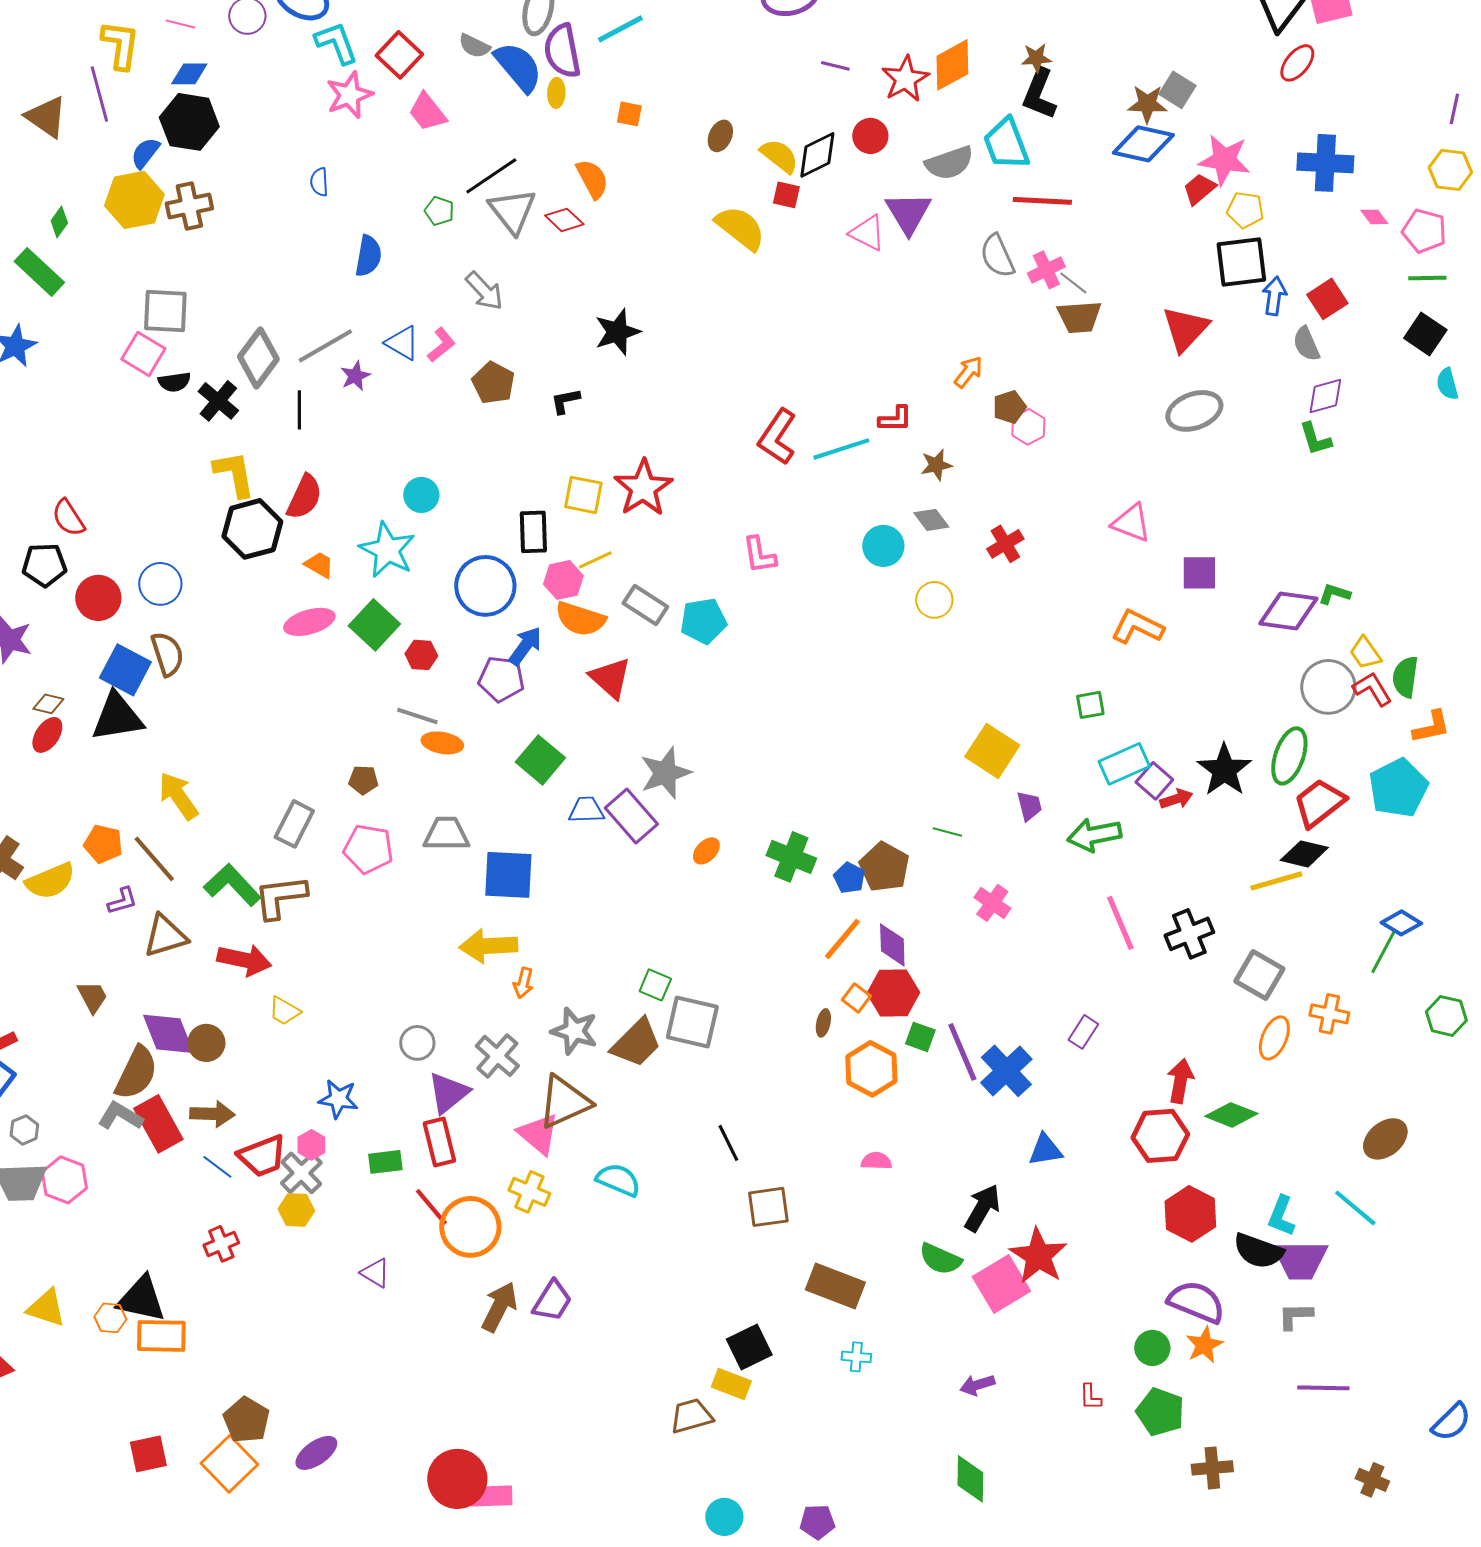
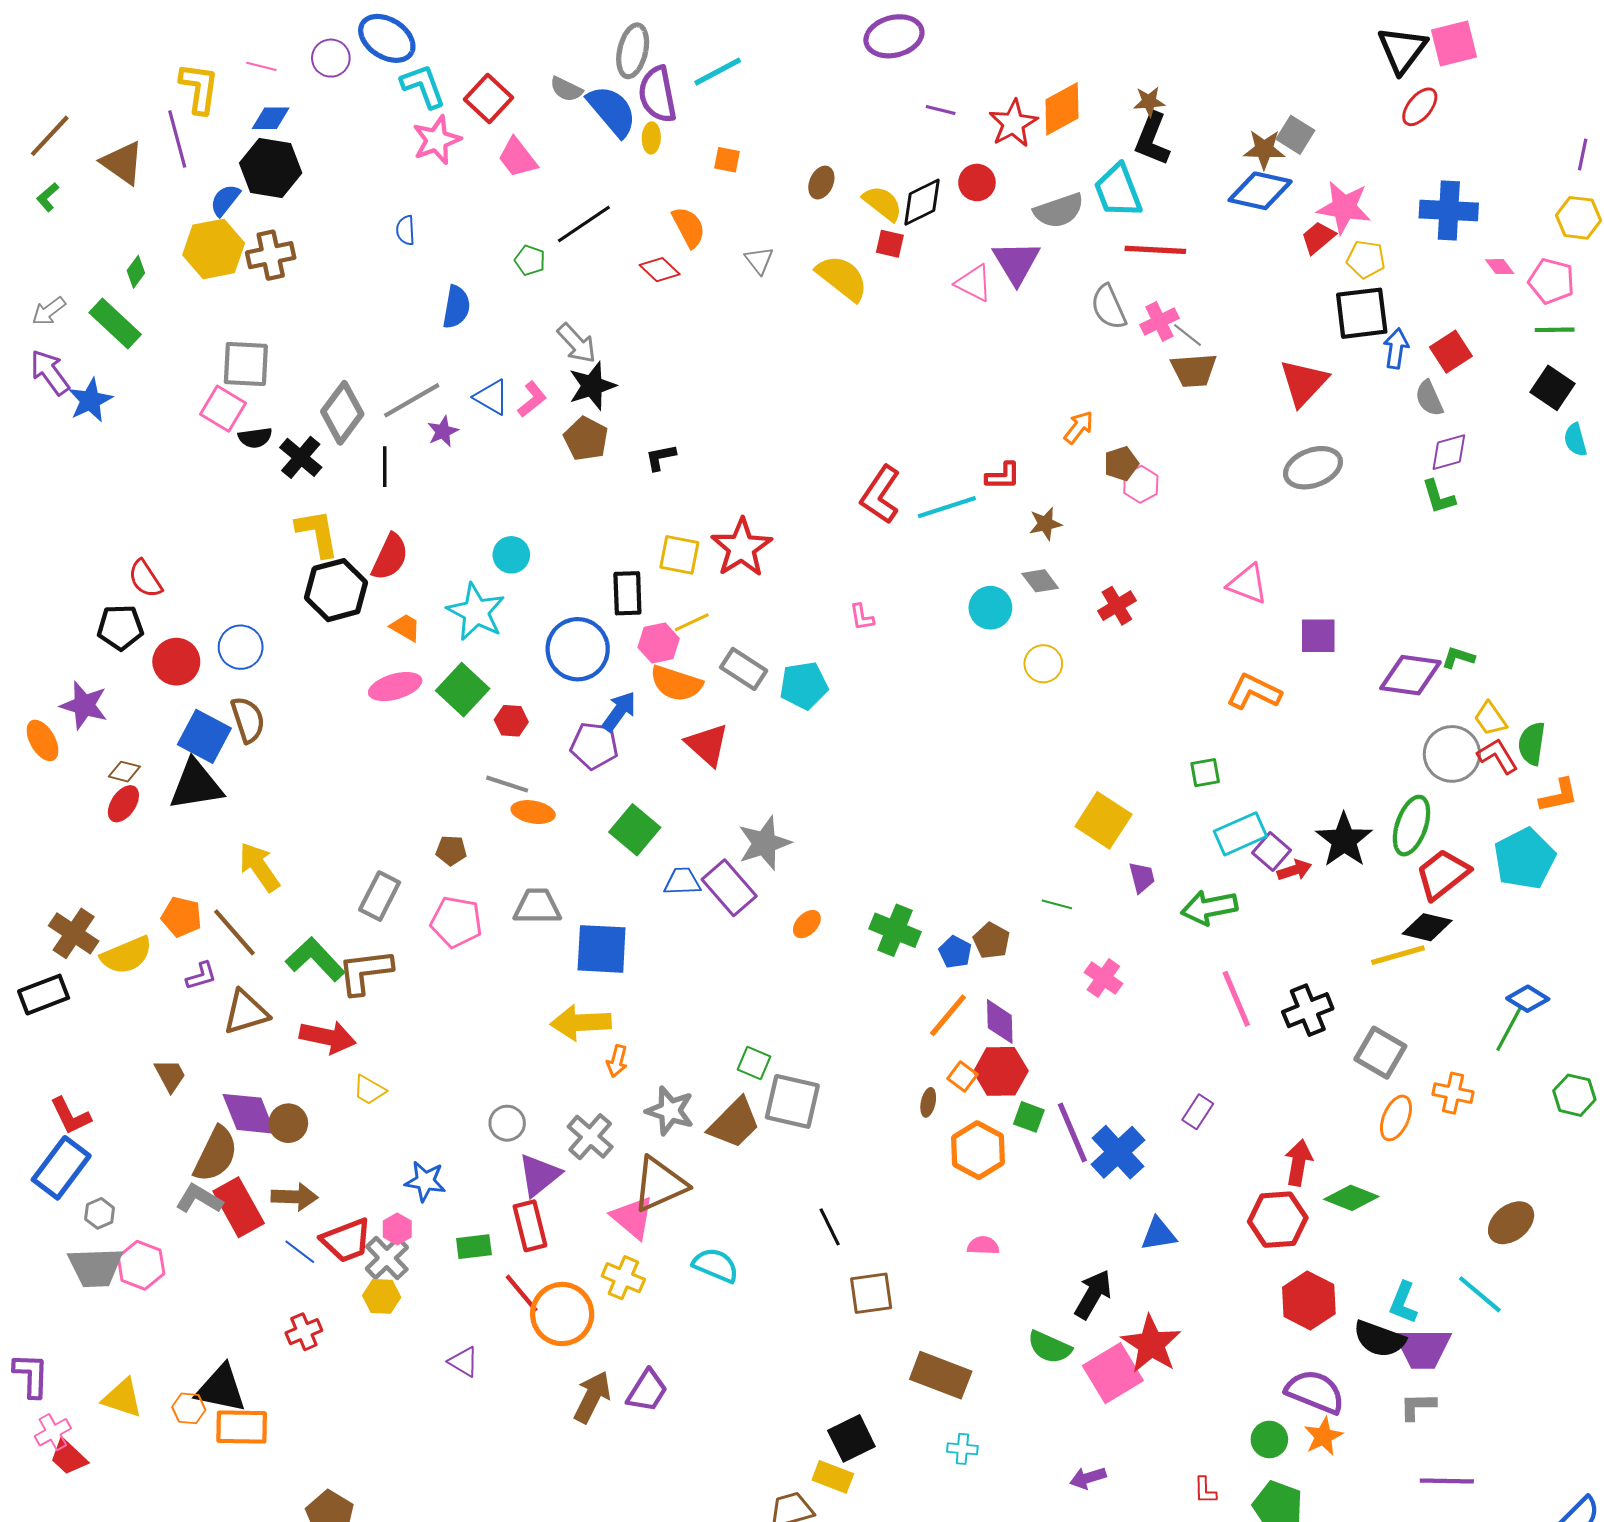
gray triangle: (512, 211) -> (759, 260), moved, size x0.6
black star: (617, 332) -> (592, 386), moved
pink L-shape: (759, 555) -> (862, 617), size x0.7
brown pentagon: (884, 867) -> (991, 941), size x0.7

